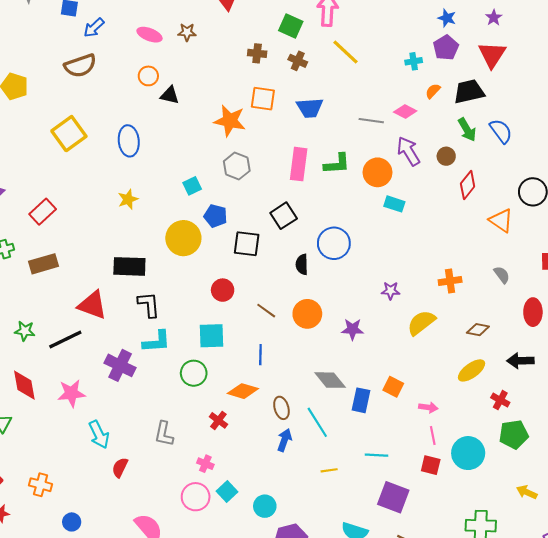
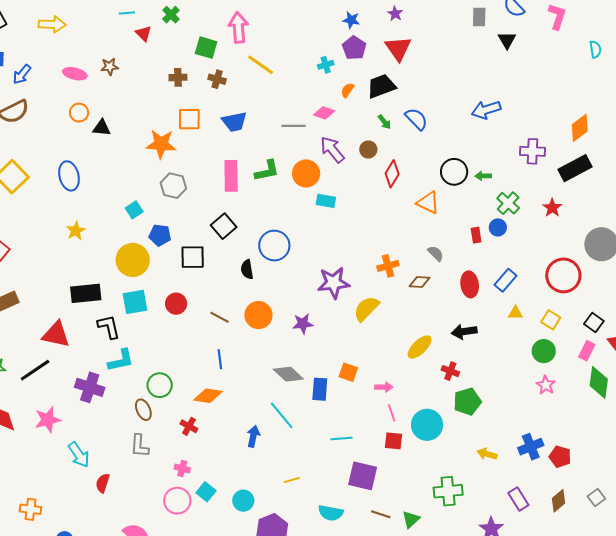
green arrow: (467, 130) -> (384, 122), size x0.7
purple star: (391, 291) -> (333, 283), size x1.8
brown diamond: (478, 330) -> (420, 282), moved
cyan square: (211, 336) -> (135, 302), moved
brown ellipse: (281, 408) -> (143, 410), moved
yellow line: (329, 470) -> (292, 480), moved

